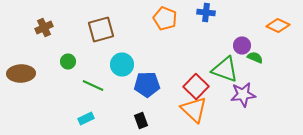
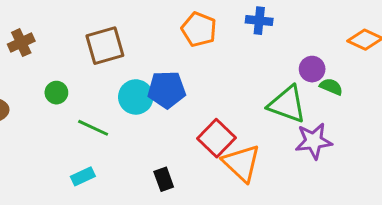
blue pentagon: (147, 84) -> (167, 90), moved
red square: (196, 86) -> (217, 138), moved

